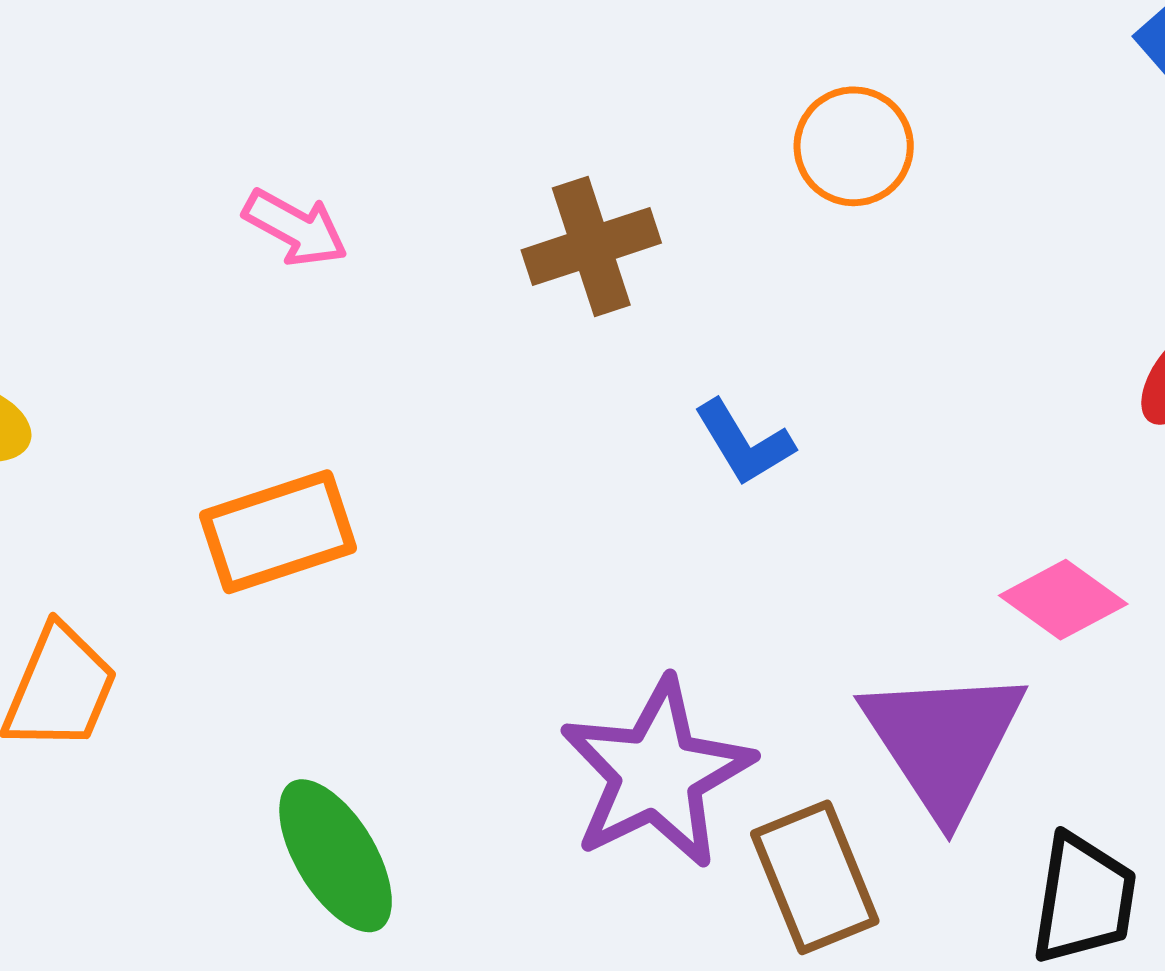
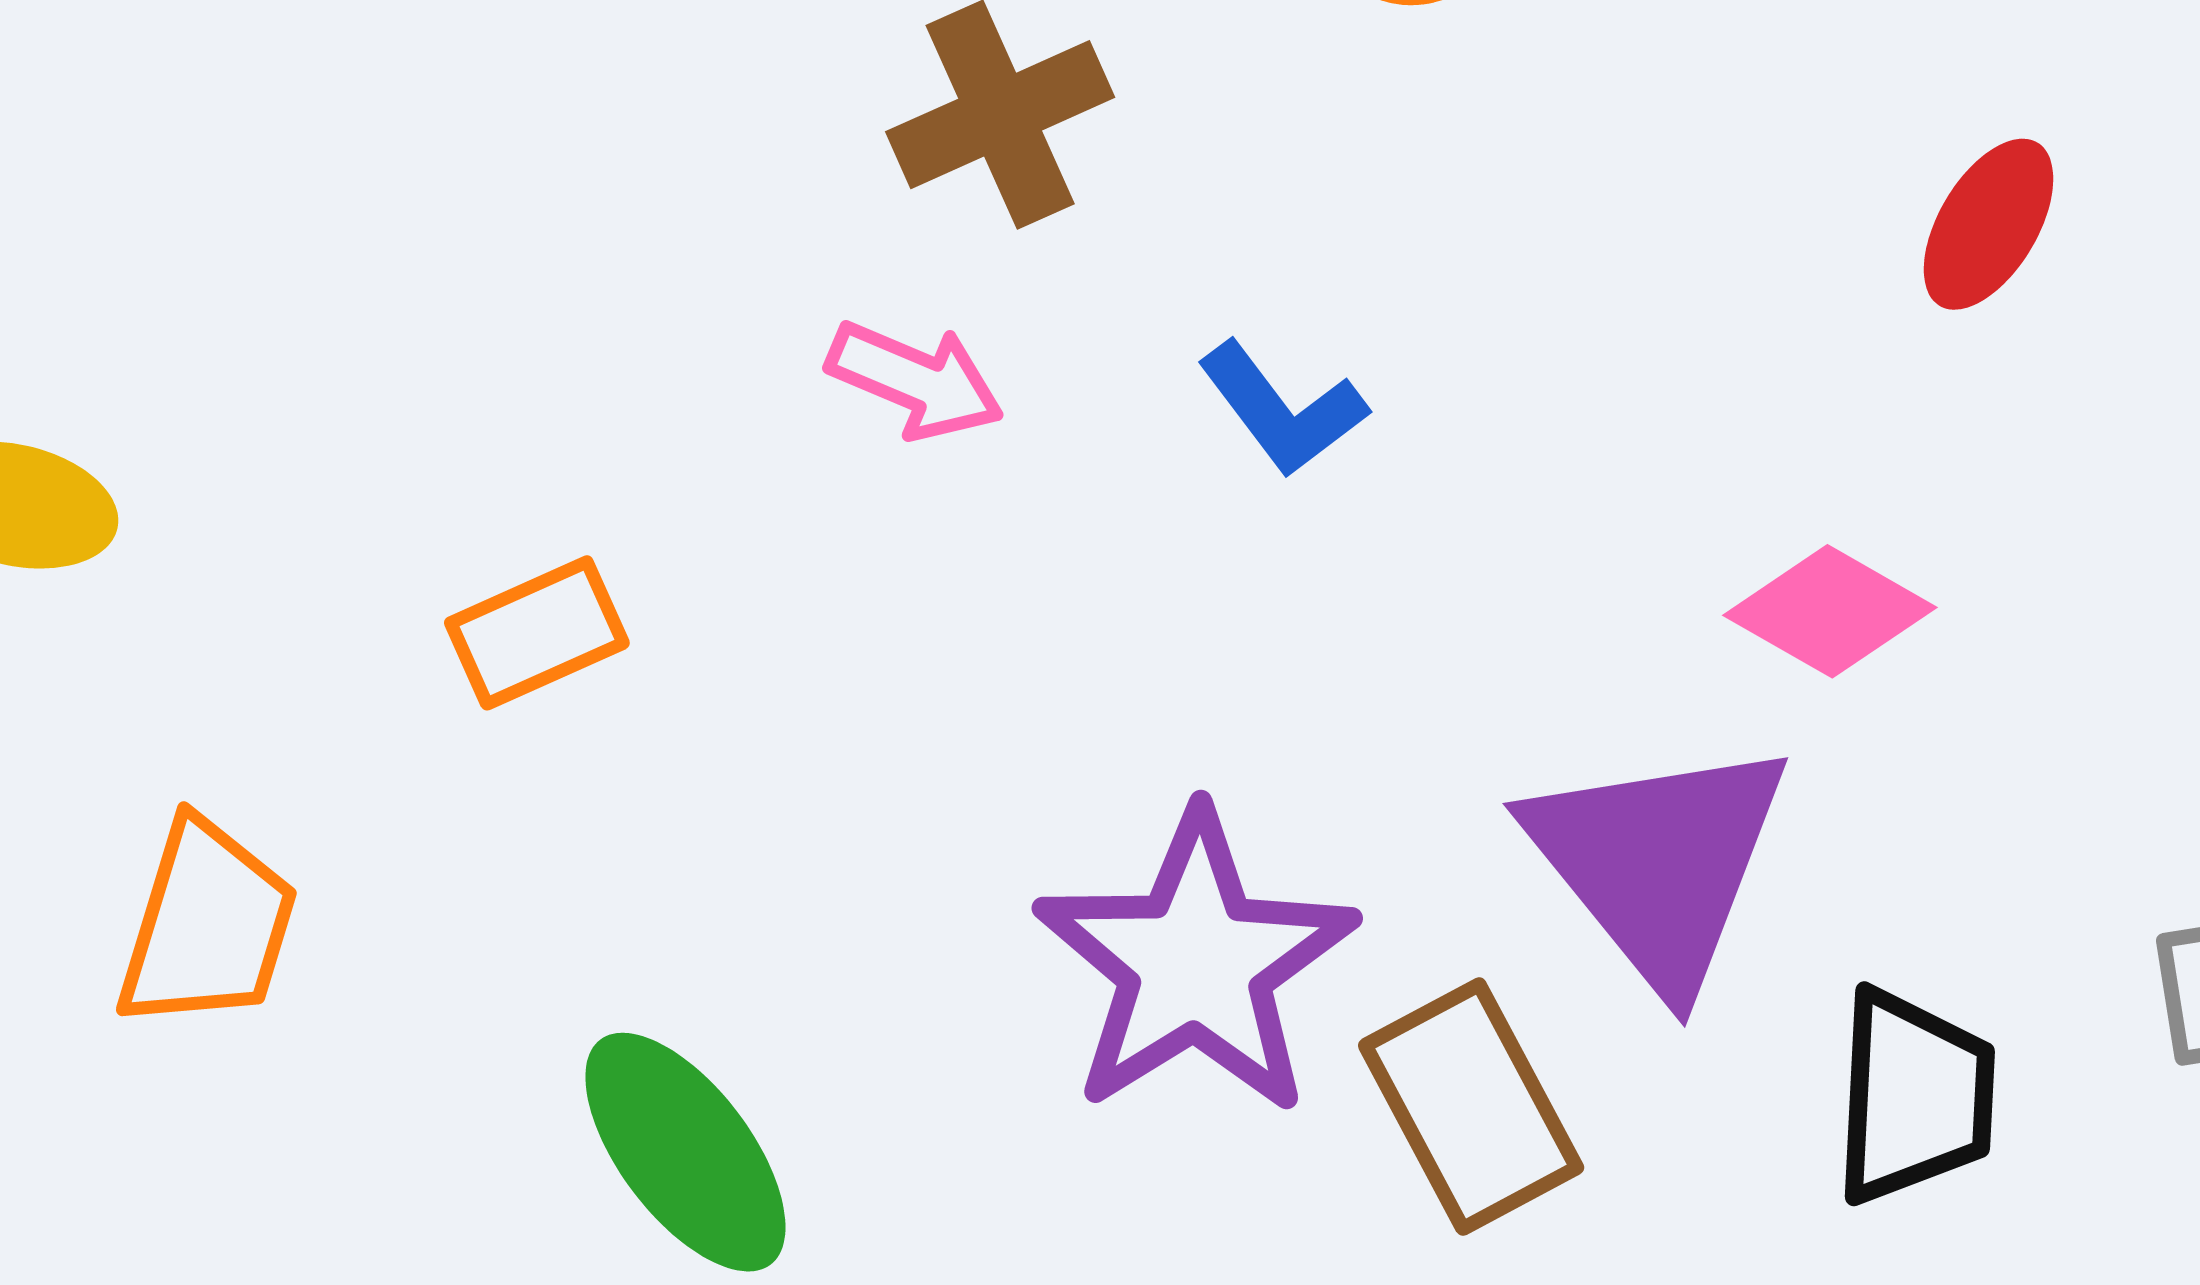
pink arrow: (295, 228) -> (915, 380), moved
orange rectangle: (278, 532) -> (537, 633), size x0.7

